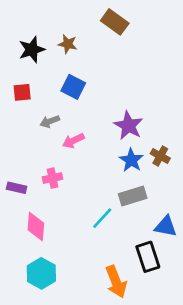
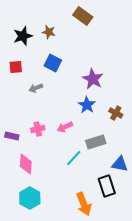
purple star: (129, 126) -> (93, 79), moved
pink arrow: (73, 141) -> (65, 127), moved
blue star: (131, 160) -> (87, 105), moved

